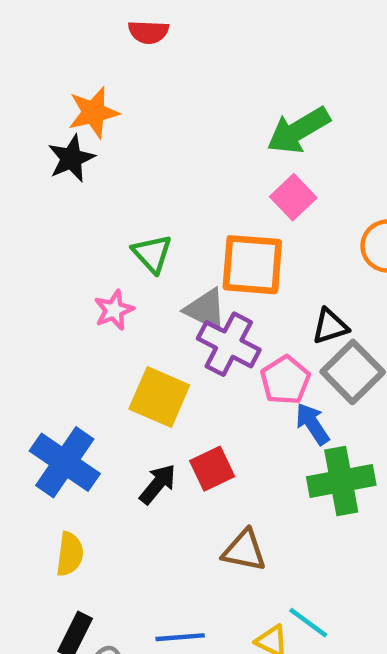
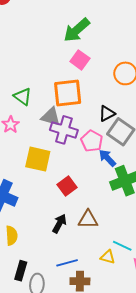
black arrow: (158, 484) -> (59, 224), moved

